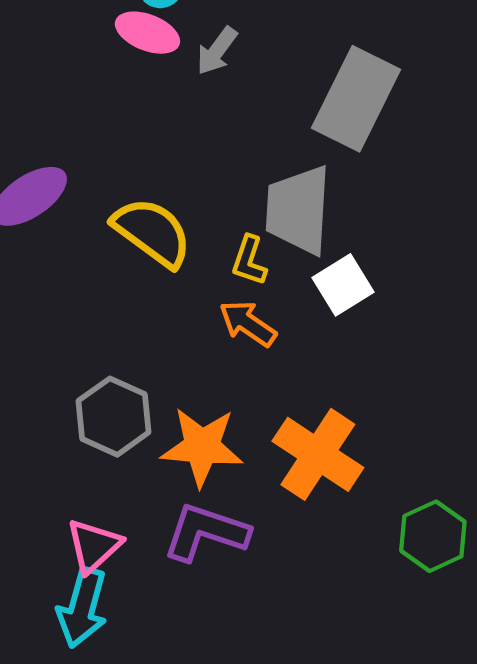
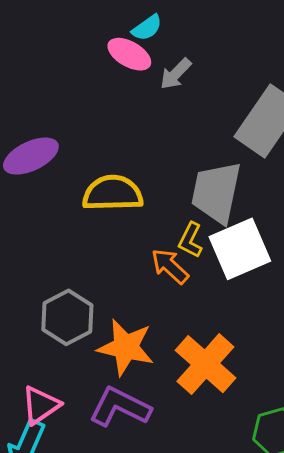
yellow semicircle: (152, 232) -> (113, 193), turned -46
yellow L-shape: (249, 261) -> (190, 240), moved
white square: (343, 285) -> (240, 249), size x1.5

